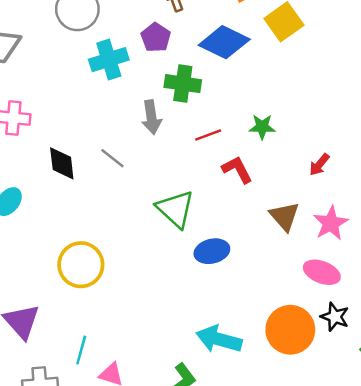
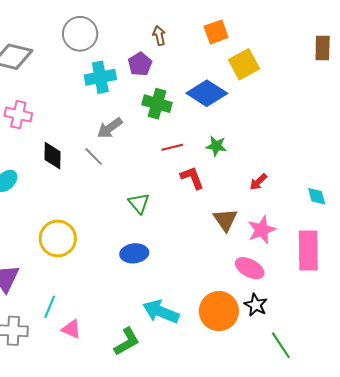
blue diamond: (224, 42) -> (207, 93), moved
gray arrow: (151, 117) -> (110, 128), moved, turned 56
green triangle: (175, 209) -> (139, 203), size x0.7
blue ellipse: (212, 251) -> (134, 253), moved

